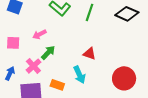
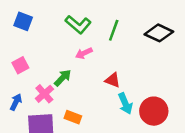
pink arrow: (39, 34) -> (84, 53), moved
pink square: (13, 43) -> (20, 65), turned -32
cyan arrow: (79, 75) -> (125, 103), moved

